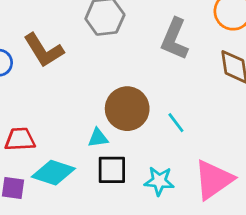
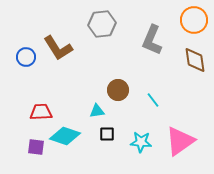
brown circle: (127, 109) -> (118, 90), size x0.7
black square: (112, 170) -> (107, 134), size x0.7

